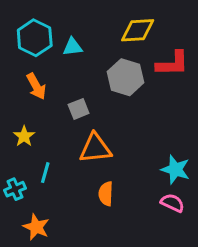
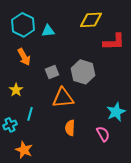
gray hexagon: (125, 77) -> (83, 72), moved
cyan star: (175, 170) -> (116, 112), turned 30
pink semicircle: (172, 203) -> (103, 134), moved, turned 35

